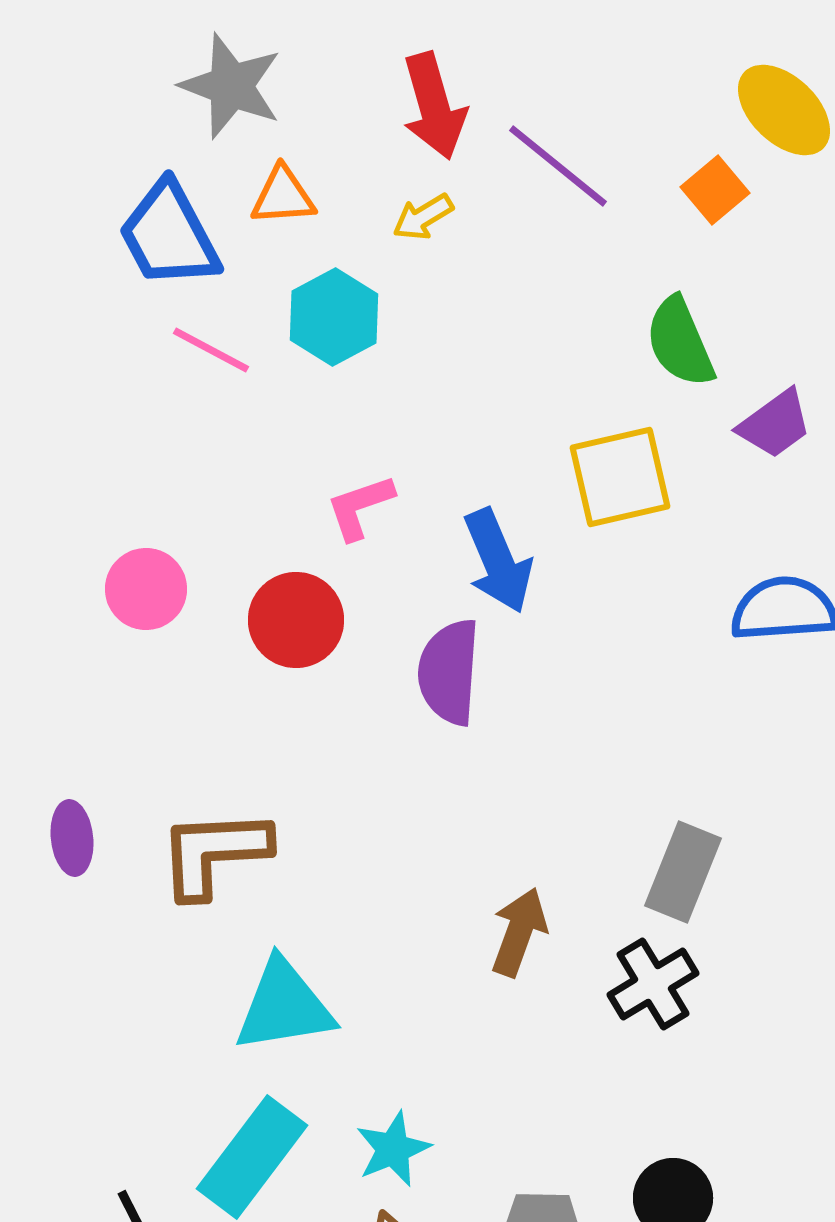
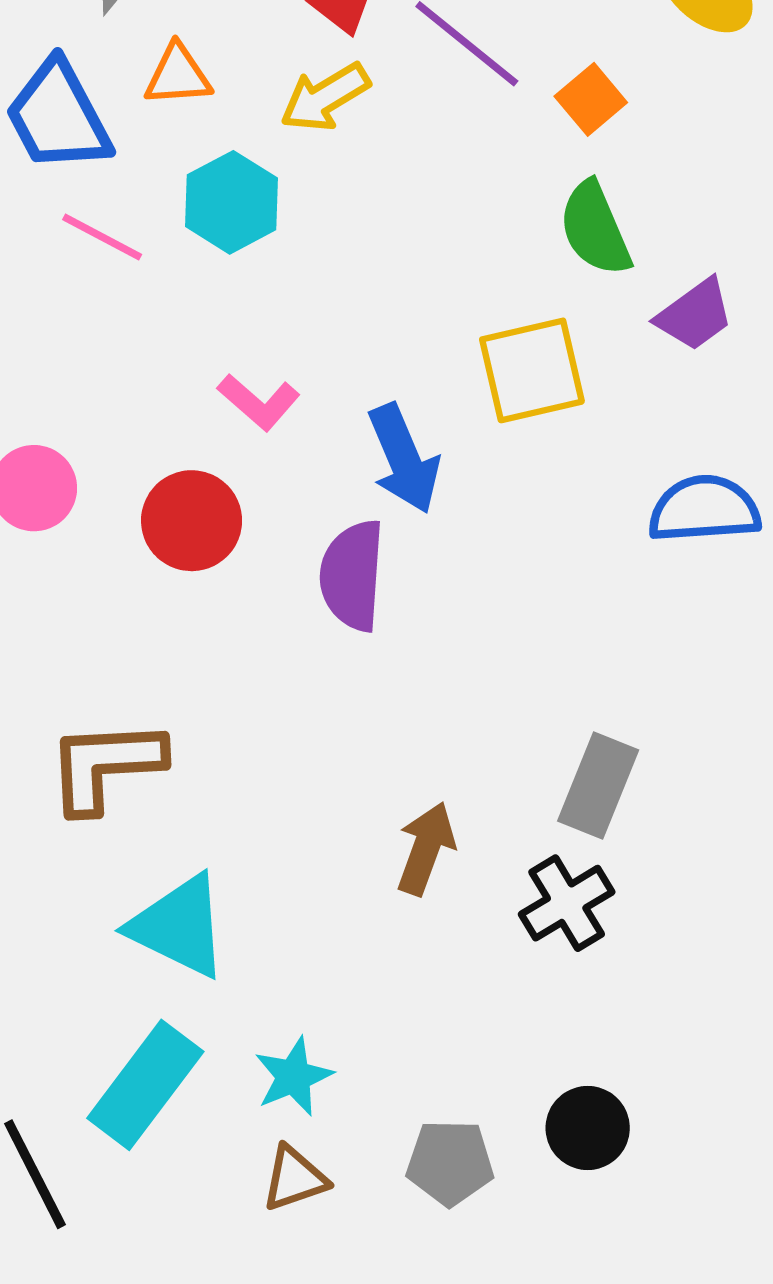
orange square: (715, 190) -> (591, 99), moved
yellow arrow: (423, 217) -> (325, 97), size x1.4
pink L-shape: (360, 507) -> (259, 402), turned -120
cyan triangle: (284, 1006) -> (179, 926), turned 35

